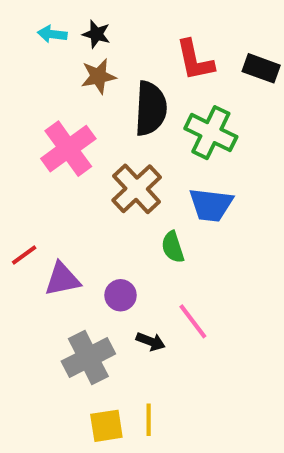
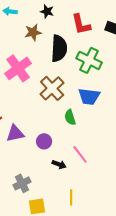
black star: (96, 34) -> (47, 11), moved
gray cross: (88, 358) -> (22, 183), moved, size x0.7
yellow line: (149, 420) -> (71, 197), moved

